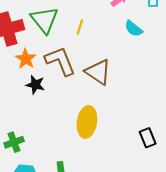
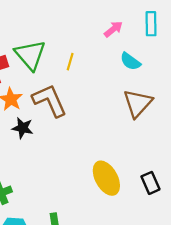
brown triangle: (98, 72) -> (138, 103), moved, turned 40
yellow ellipse: (87, 122) -> (106, 178), moved, turned -36

